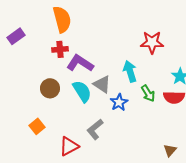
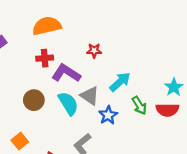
orange semicircle: (62, 19) -> (47, 26), turned -88
red star: (152, 42) -> (94, 51), moved, size x0.6
cyan arrow: (130, 71) -> (120, 82), turned 65

